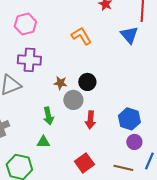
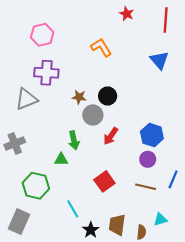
blue triangle: (129, 35) -> (159, 60), moved
green arrow: (48, 116) -> (74, 140), moved
red arrow: (90, 120) -> (111, 136), turned 30
purple circle: (134, 142) -> (148, 159), moved

